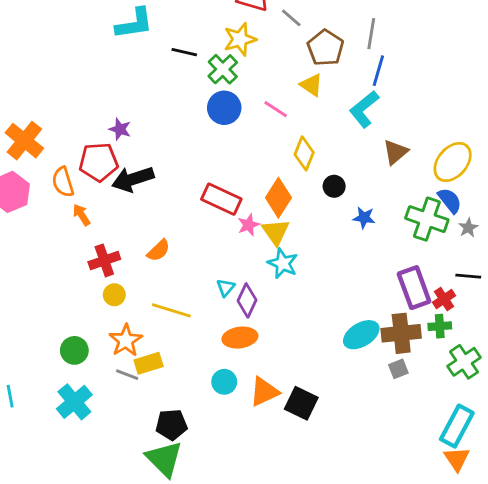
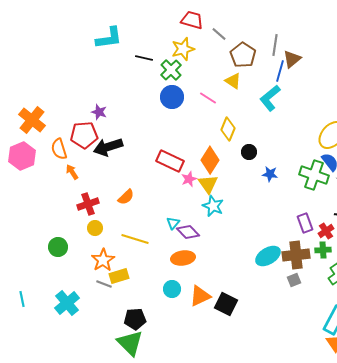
brown triangle: (395, 152) -> (292, 59), moved
purple rectangle: (414, 288) -> (305, 223), size x0.7
purple diamond: (247, 300) -> (188, 232), turned -70
green circle: (74, 350) -> (58, 247), moved

